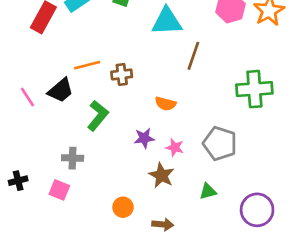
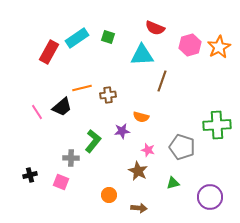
green cross: (254, 89) -> (217, 125), moved
green L-shape: (98, 116) -> (93, 141), moved
purple star: (144, 138) -> (122, 131), moved

